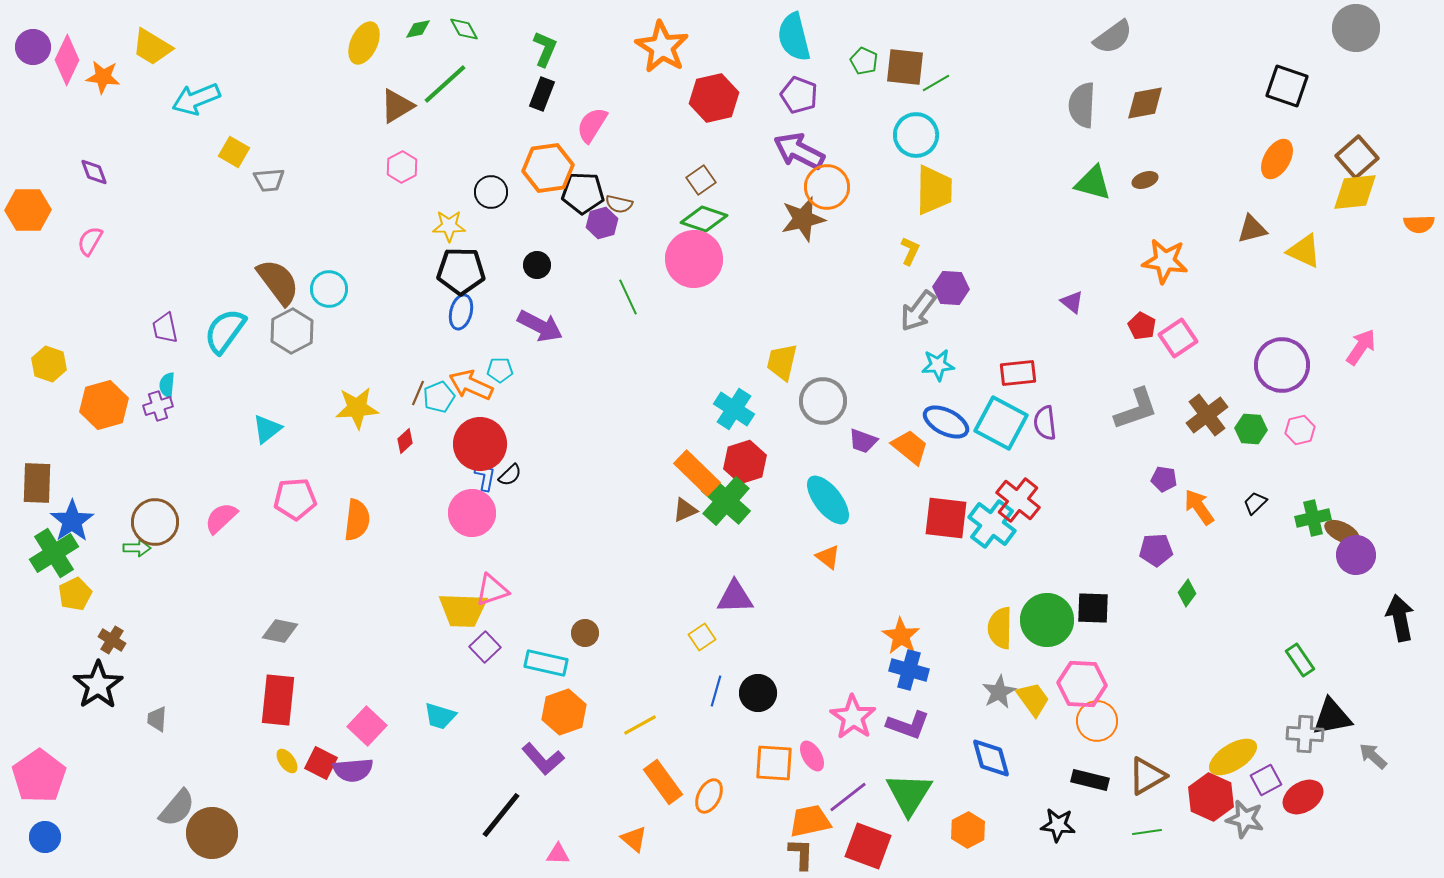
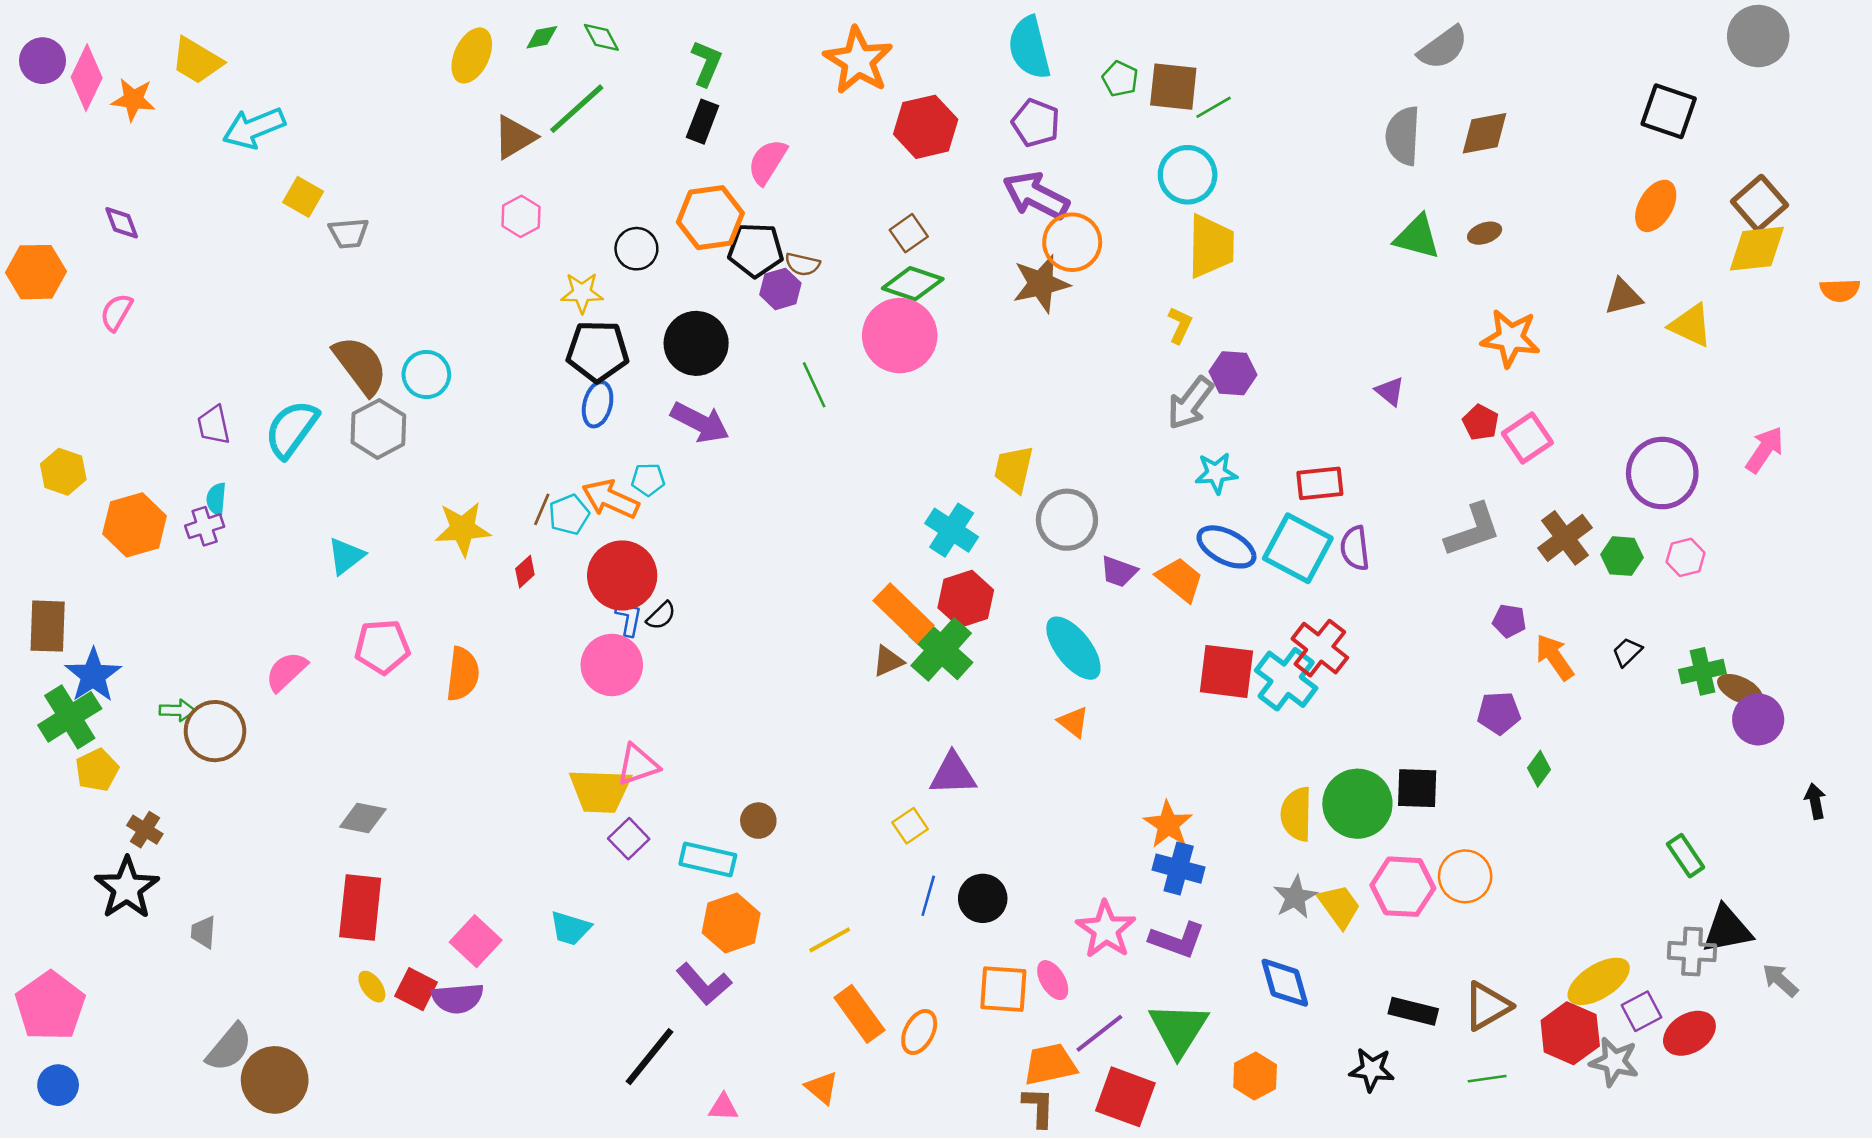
black circle: (537, 265) -> (696, 343), size x1.8
brown circle: (155, 522) -> (215, 731), moved
black arrow: (1400, 618) -> (1815, 801), size x0.6
orange circle: (1097, 721) -> (1465, 876), moved

